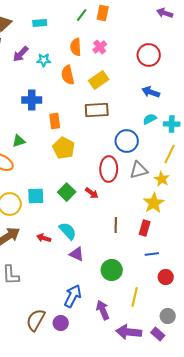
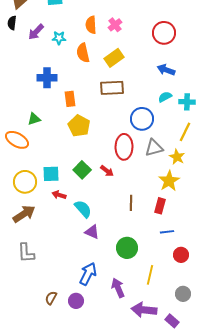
red arrow: (44, 238) -> (59, 195), moved
brown semicircle: (36, 320) -> (51, 298), size x0.6
purple rectangle: (158, 334) -> (172, 321), moved

